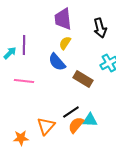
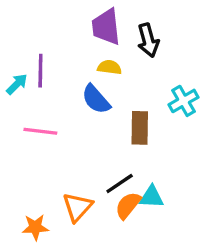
black arrow: (100, 28) -> (148, 40), moved
yellow semicircle: (65, 43) -> (109, 67), turned 64
brown rectangle: (83, 79) -> (140, 128), turned 60

